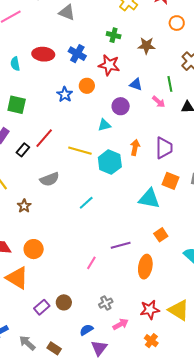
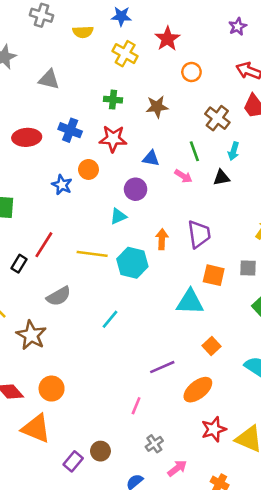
brown star: (24, 206) -> (31, 335), size x1.6
pink line: (91, 263) -> (136, 406), moved
orange ellipse: (145, 267) -> (198, 390), turned 50
red star: (150, 310) -> (214, 429), moved

